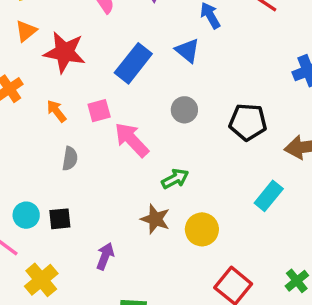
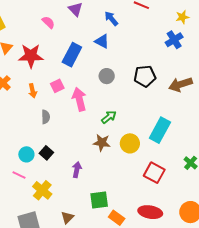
orange arrow: (56, 111) -> (33, 91), turned -144
pink arrow: (132, 140) -> (79, 99), turned 40
cyan rectangle: (269, 196) -> (160, 130), moved, size x1.4
black square: (60, 219) -> (46, 153), turned -32

